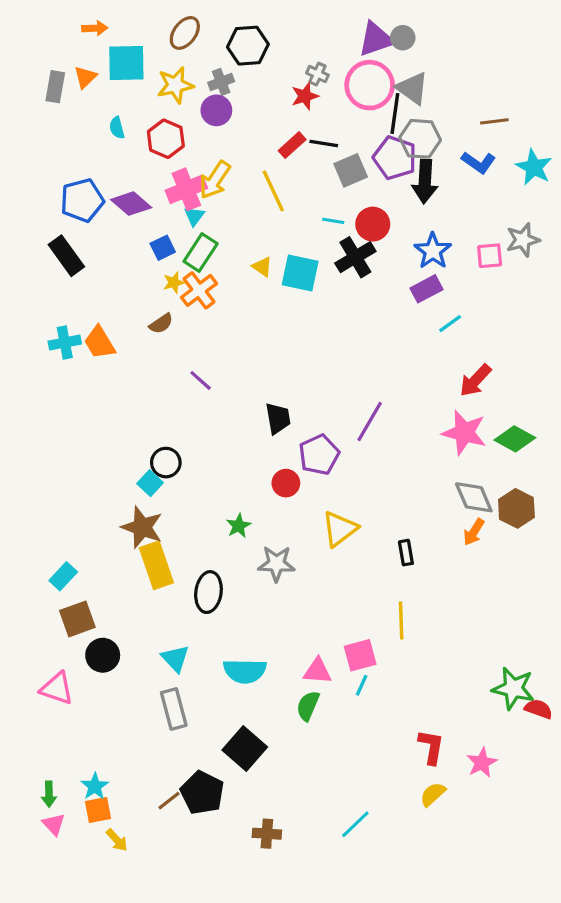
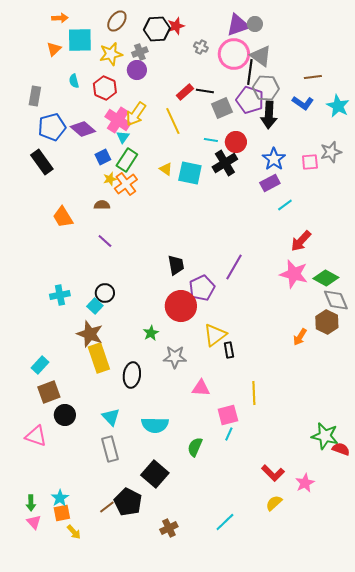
gray rectangle: (55, 87) -> (35, 96), moved
red star: (305, 96) -> (176, 26), moved
pink cross: (186, 189) -> (118, 120), turned -35
brown semicircle: (161, 324) -> (102, 205), turned -147
cyan cross: (65, 343) -> (60, 295), moved
purple line: (201, 380) -> (105, 241), moved
red circle: (286, 483) -> (181, 306), size x1.8
gray diamond: (474, 497) -> (336, 300), moved
black rectangle: (406, 553) -> (229, 350), moved
pink triangle: (317, 671) -> (201, 388), moved
red L-shape: (431, 747) -> (273, 473), turned 125
brown cross: (267, 834) -> (169, 528), turned -30

